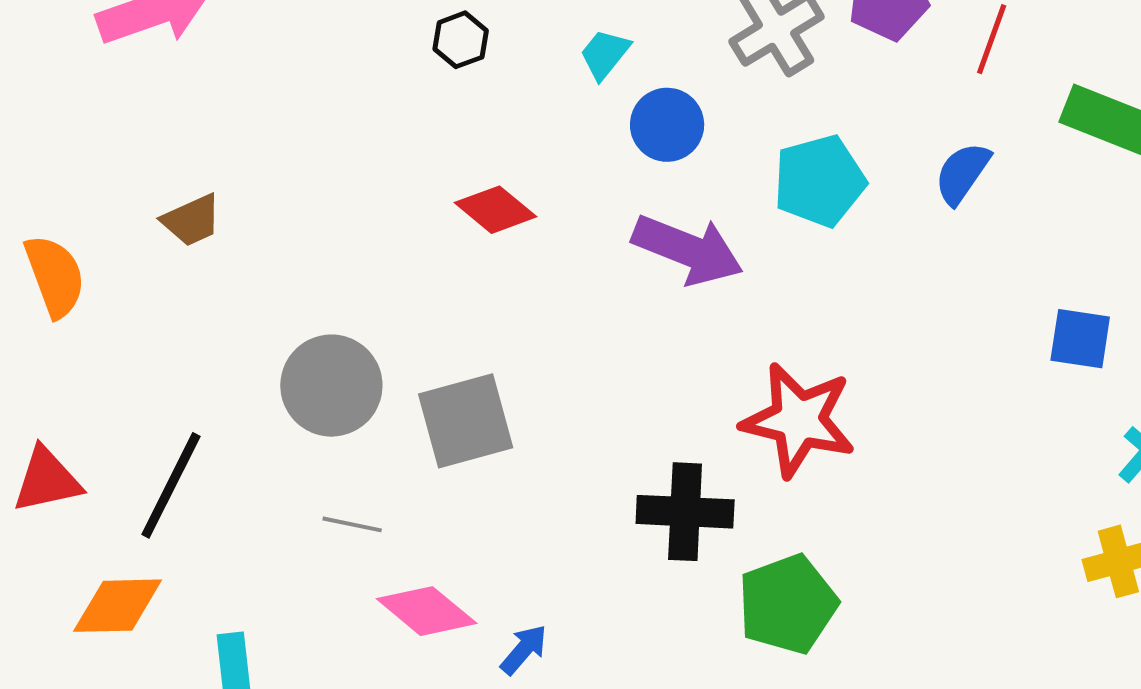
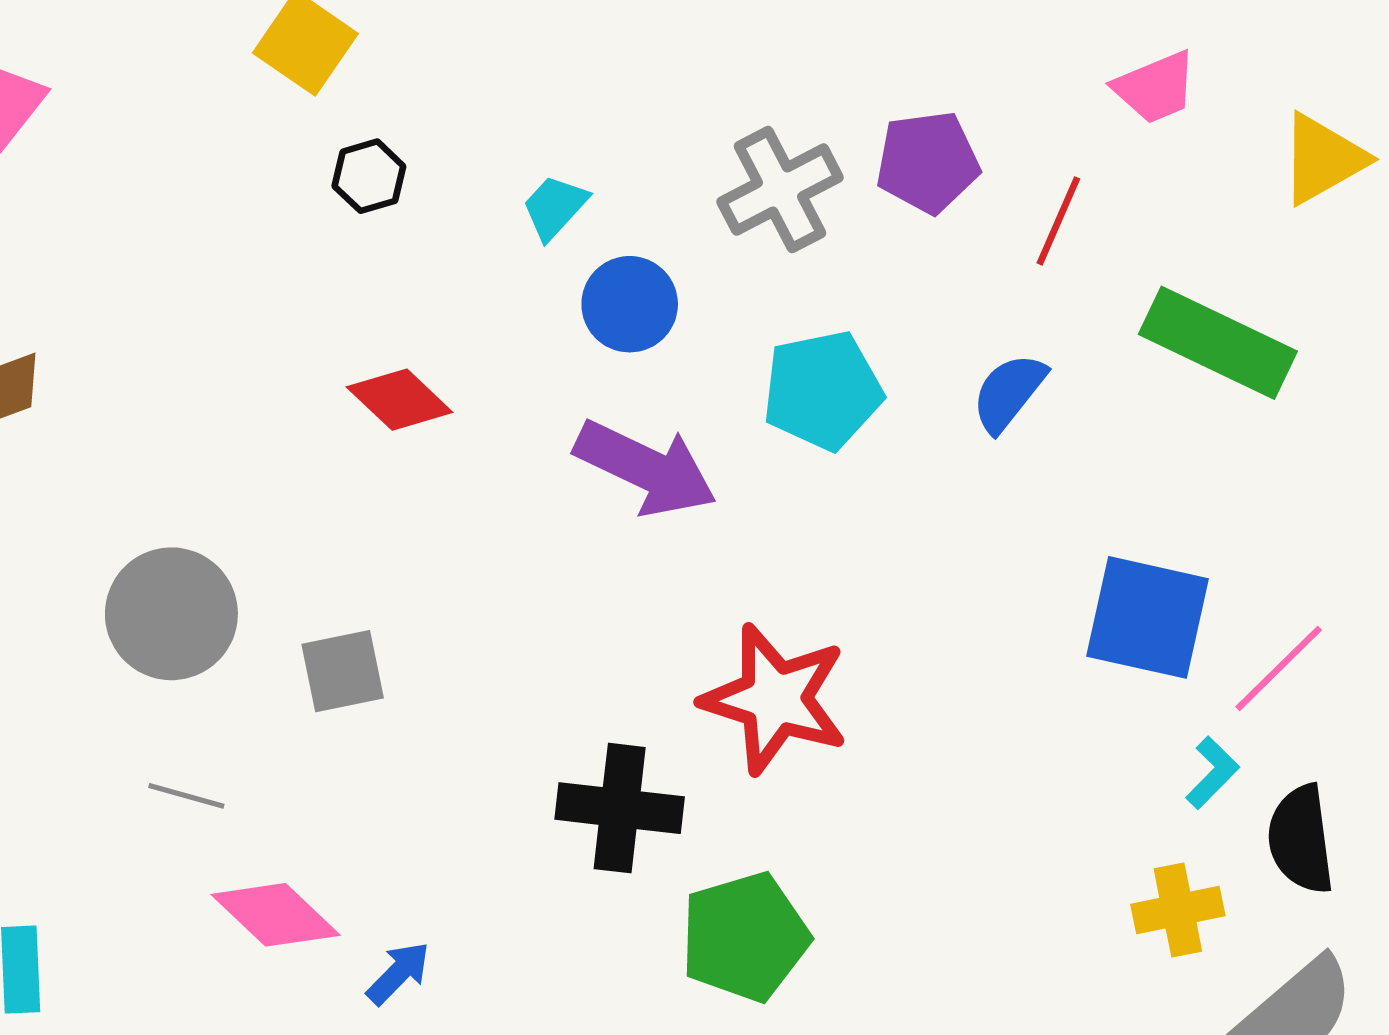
blue square: (1080, 339) -> (1148, 617), size x1.5
gray square: (466, 421) -> (343, 671), size x0.7

